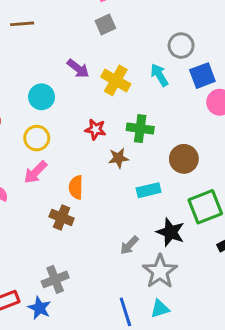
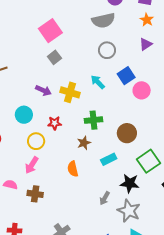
gray circle: (181, 46) -> (107, 50), moved
red star: (95, 129) -> (55, 123), moved
yellow circle: (37, 138) -> (36, 141), moved
orange semicircle: (76, 187) -> (73, 169), moved
brown cross: (62, 217) -> (35, 194), moved

